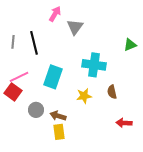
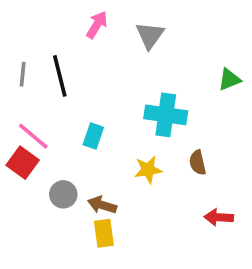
gray triangle: (75, 27) -> (150, 35), moved
pink line: (19, 77) -> (33, 136), turned 66
cyan rectangle: (53, 77) -> (93, 136), size x0.6

